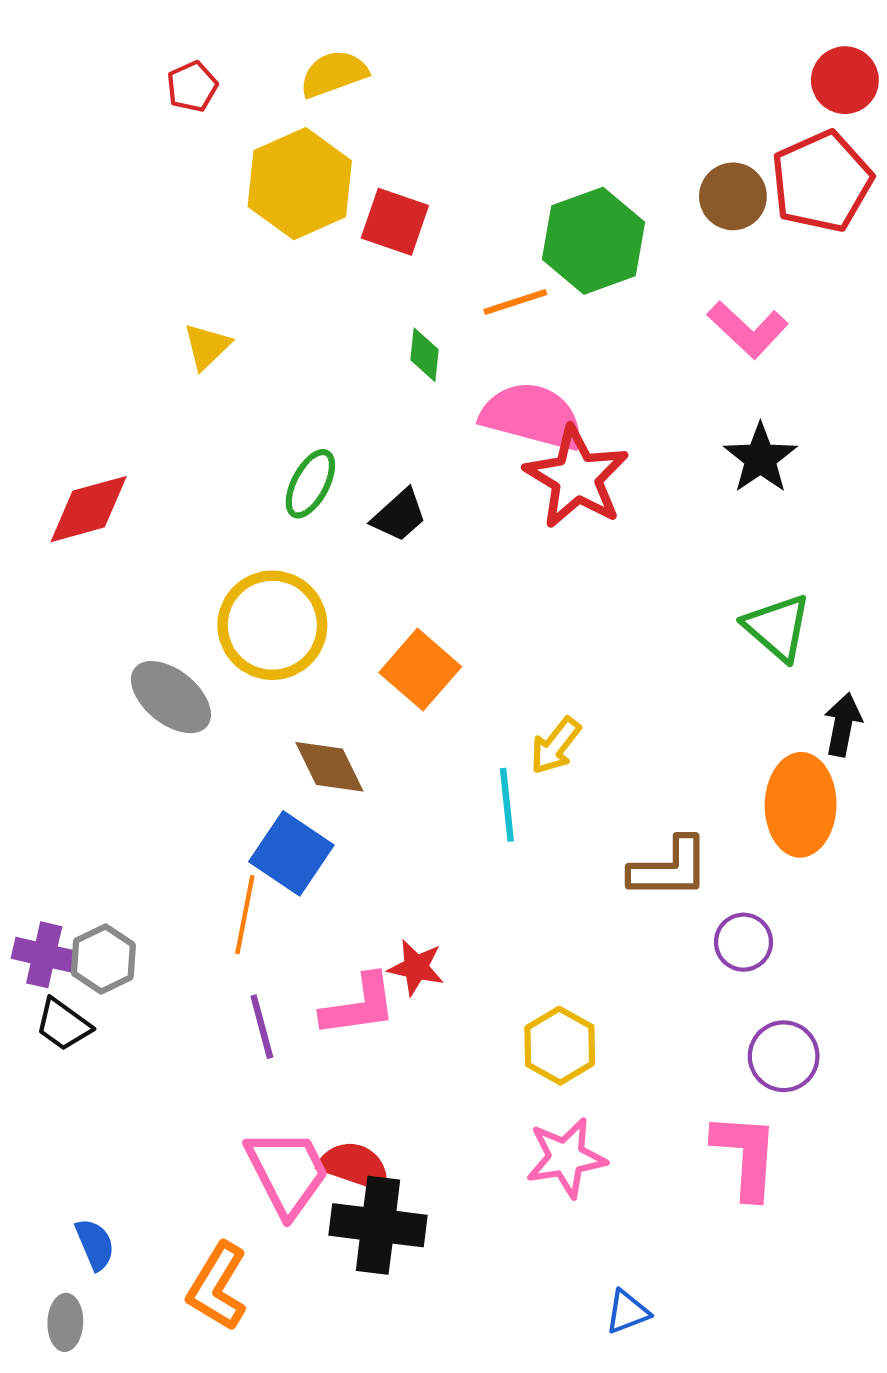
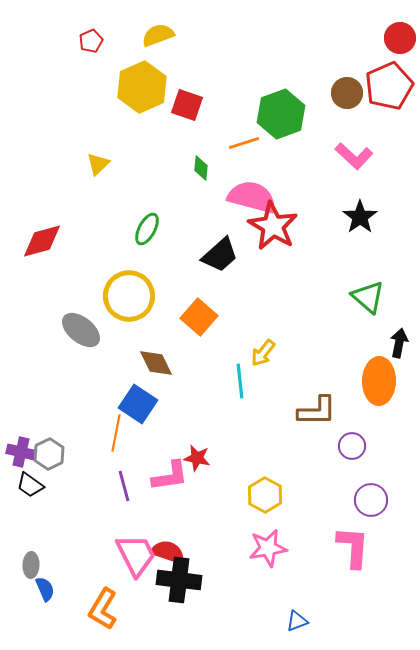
black trapezoid: (399, 515) -> (220, 255), moved, size x1.4
gray ellipse: (65, 1322) -> (31, 565), moved

